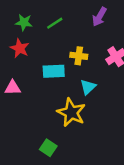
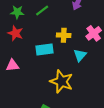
cyan triangle: (88, 87) -> (80, 55), moved

